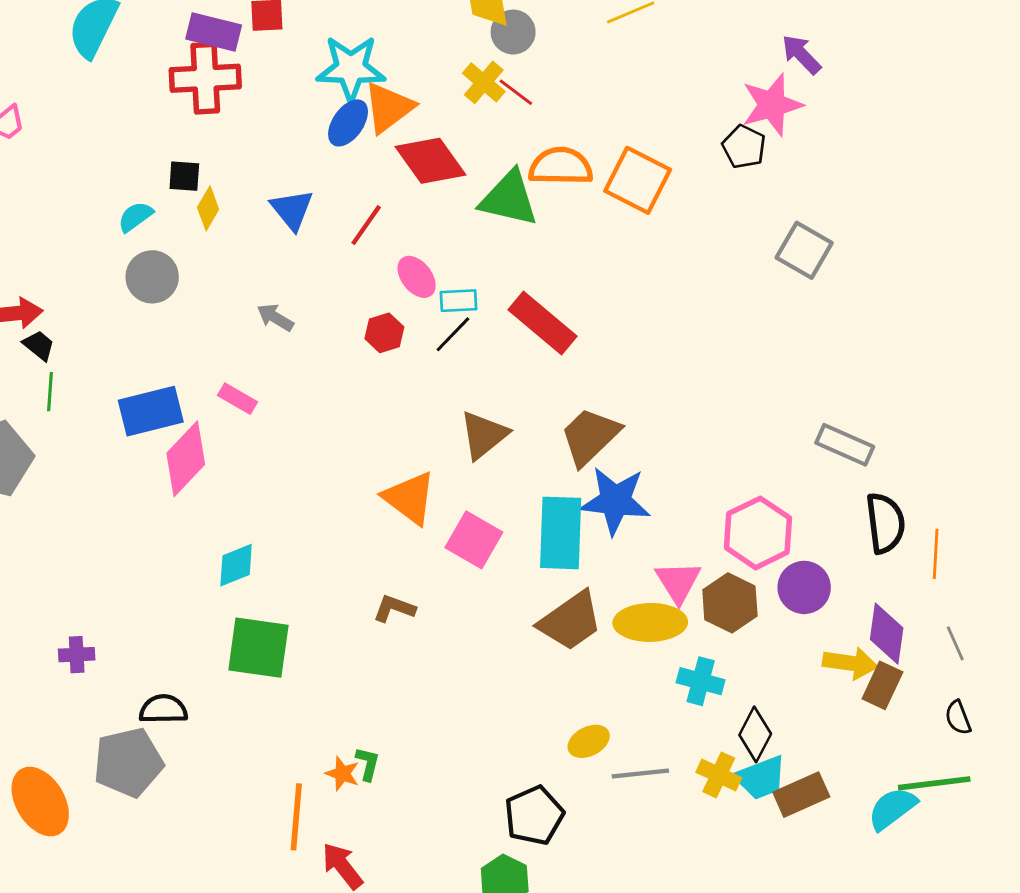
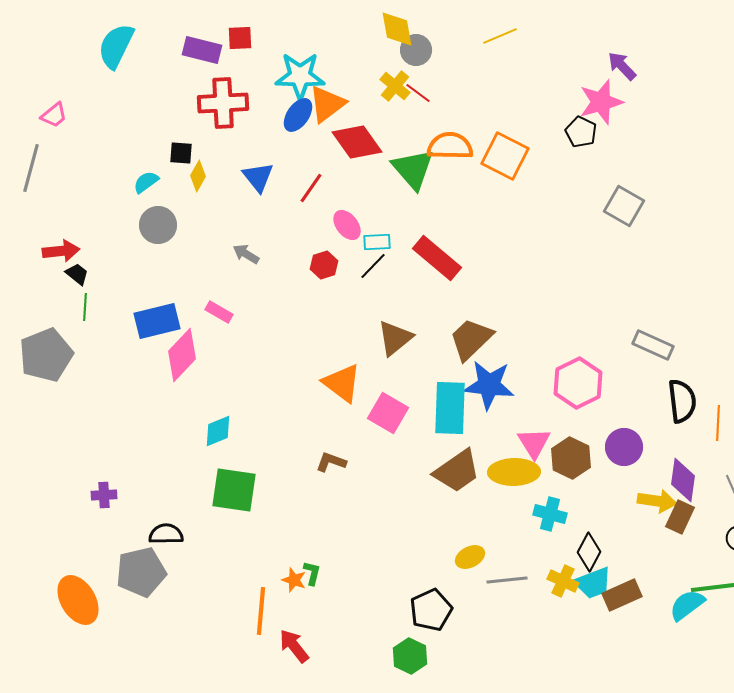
red cross: (205, 78) -> (223, 103), moved
green triangle: (509, 199) -> (413, 169), turned 36
pink hexagon: (758, 533) -> (578, 383), moved

